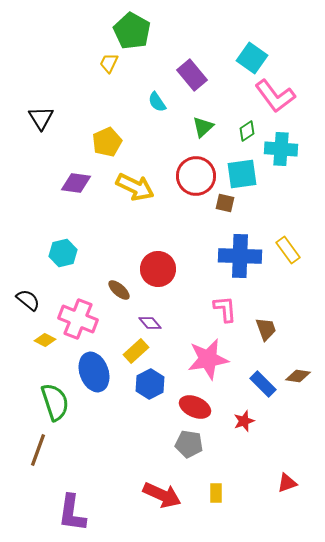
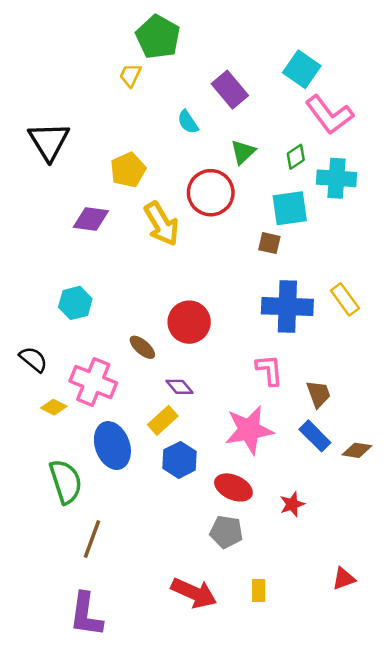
black triangle: (41, 118) -> (49, 141), size x1.4
red circle: (196, 176) -> (211, 193), moved
yellow arrow: (135, 187) -> (162, 224), turned 33
blue rectangle: (263, 384) -> (315, 436), moved
brown line: (38, 450) -> (92, 539), moved

